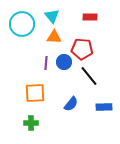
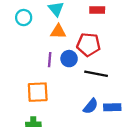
cyan circle: (22, 24) -> (24, 18), size x0.6
black line: (89, 76) -> (96, 74), turned -40
blue semicircle: (71, 104) -> (91, 106), moved

